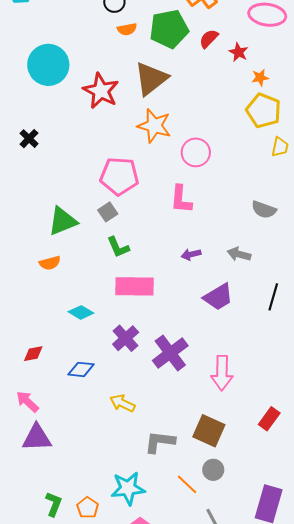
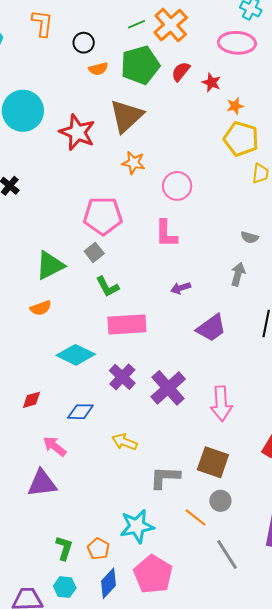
orange star: (154, 126) -> (133, 163), size x0.7
gray semicircle: (264, 210) -> (250, 237), size x0.7
gray arrow: (239, 254) -> (238, 274), moved, turned 95
cyan diamond: (81, 312) -> (76, 355), size x1.5
pink arrow: (27, 402) -> (55, 446), moved

